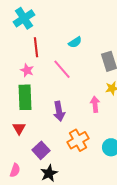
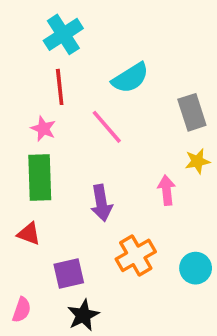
cyan cross: (24, 18) -> (63, 34), moved
cyan semicircle: (75, 42) -> (130, 78), size x1.5
red triangle: (19, 128) -> (29, 234), turned -40
purple square: (41, 150) -> (69, 274), turned 30

